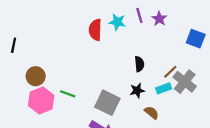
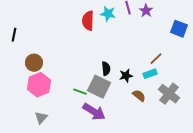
black semicircle: (139, 64) -> (106, 69), moved
gray cross: (185, 82) -> (169, 94), moved
green line: (68, 94) -> (80, 92), moved

